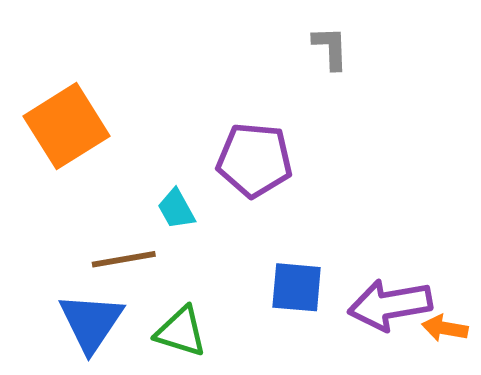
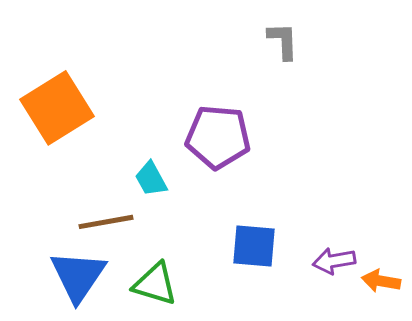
purple arrow: (390, 305) -> (334, 261), size x0.6

